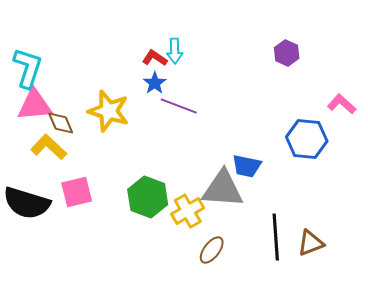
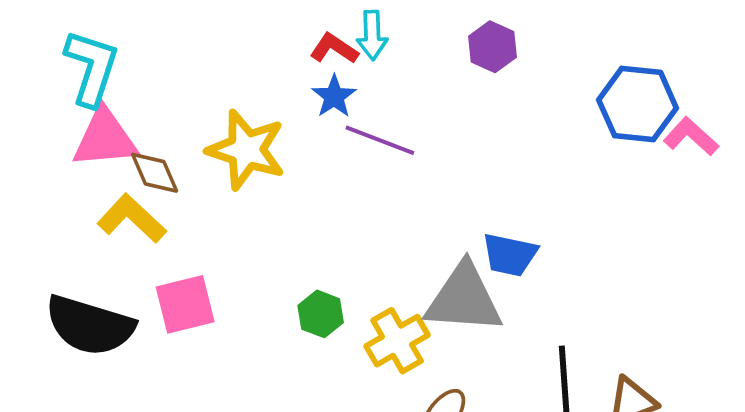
purple hexagon: (287, 53) -> (492, 47), moved
blue hexagon: (307, 139) -> (638, 104), moved
green hexagon: (148, 197) -> (321, 314), size x0.6

